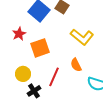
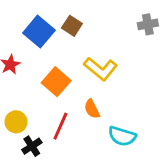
orange square: (40, 48) -> (56, 82), moved, turned -30

